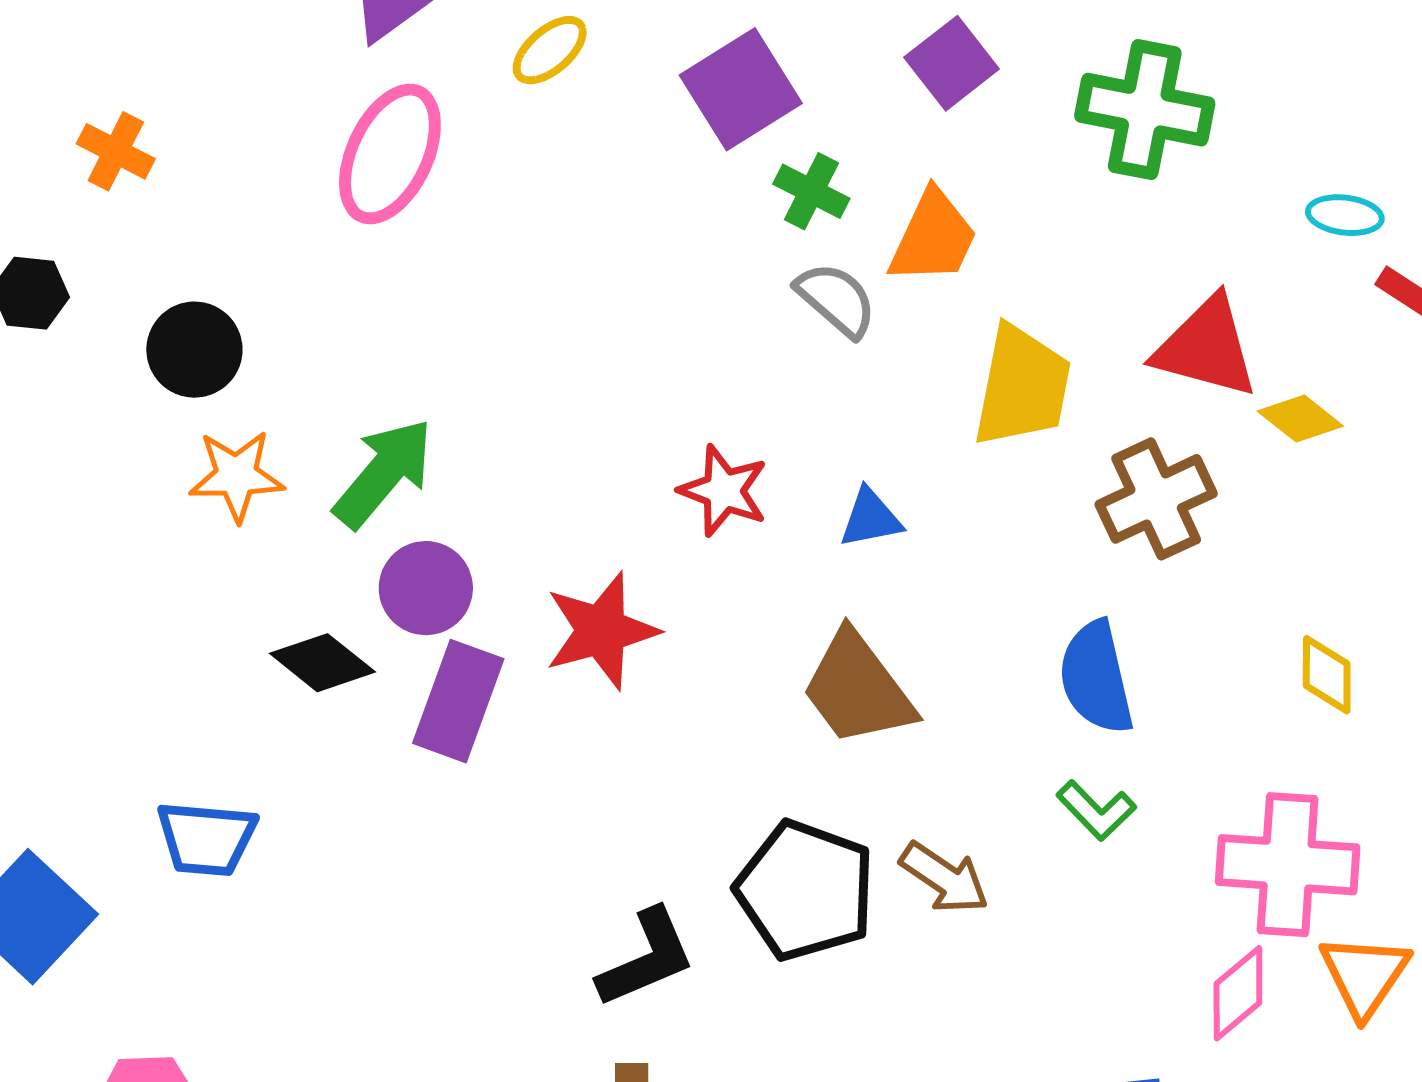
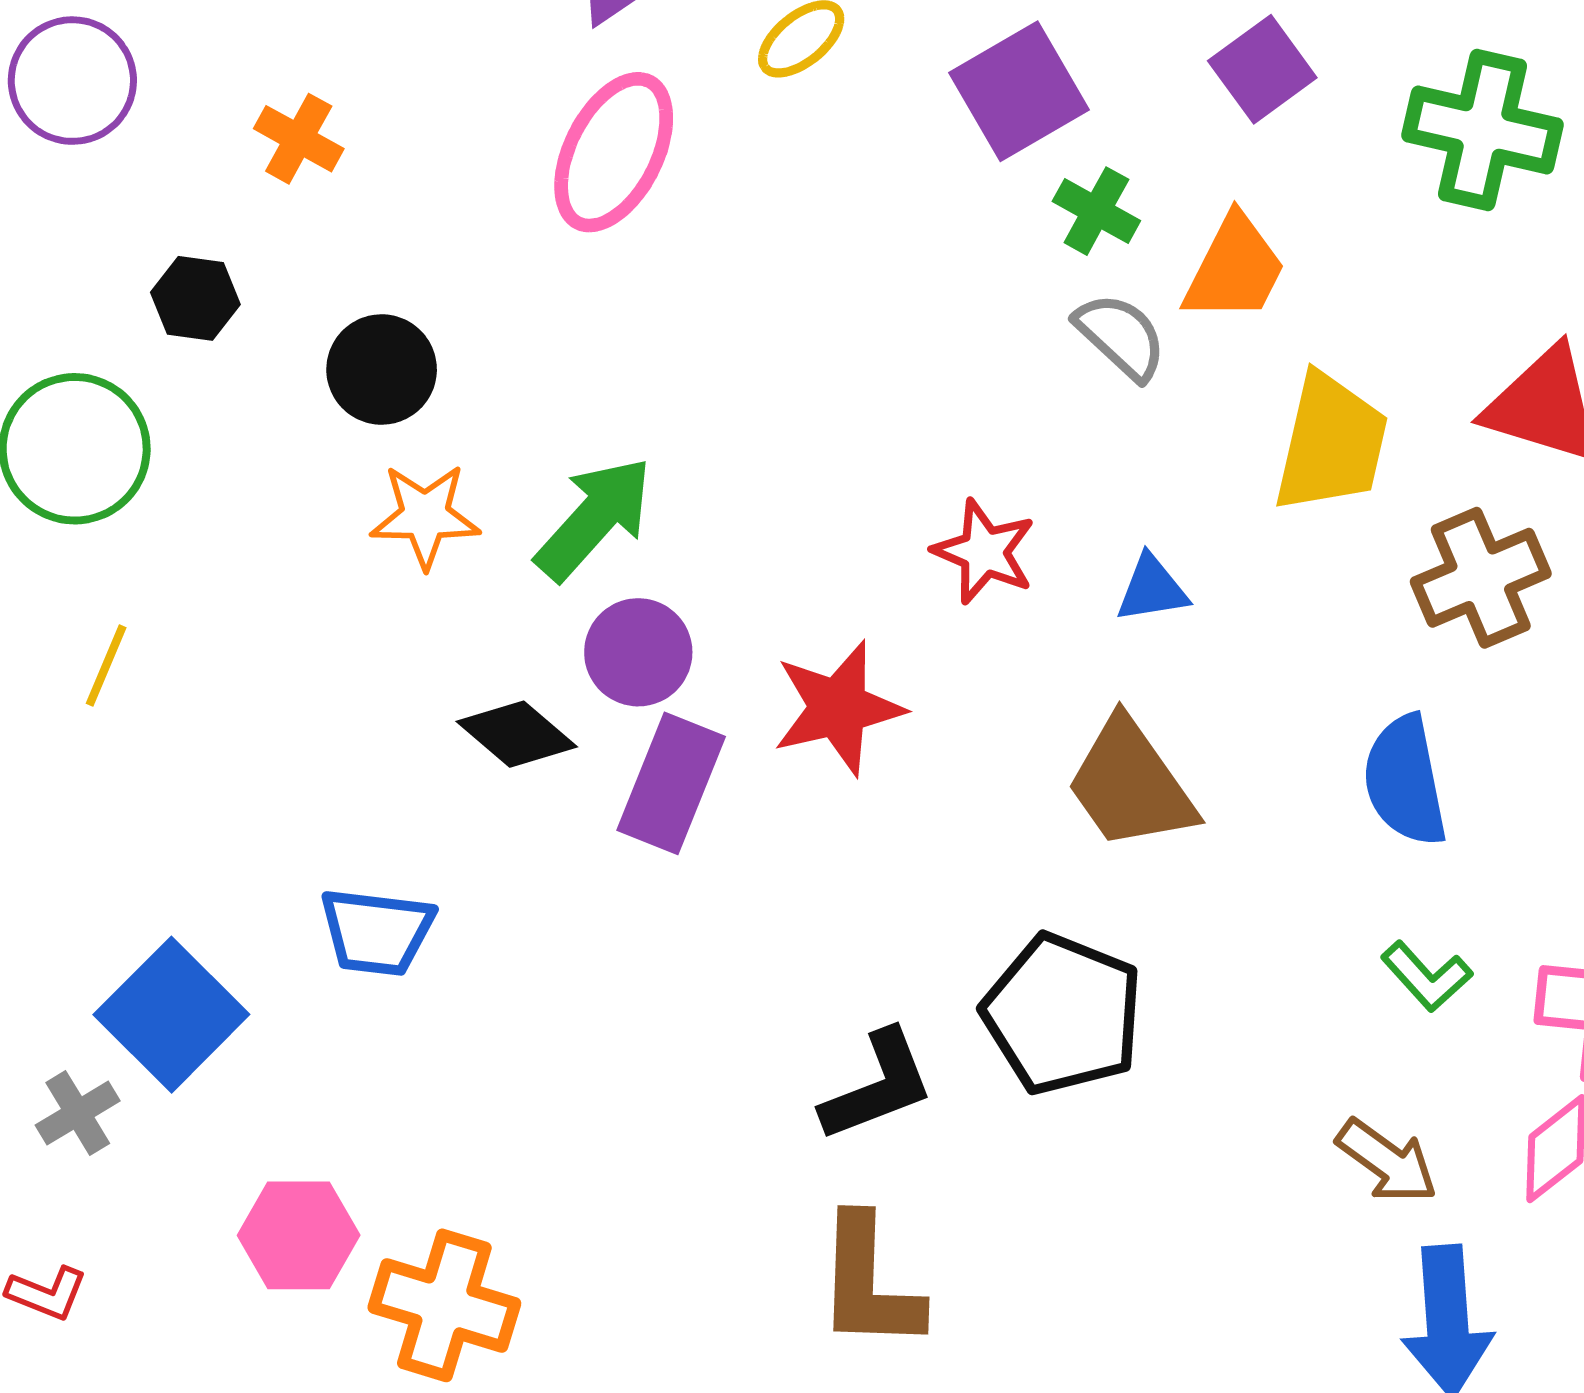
green L-shape: (1096, 810) -> (1427, 976), moved
brown arrow: (944, 878) -> (1387, 1161), moved

